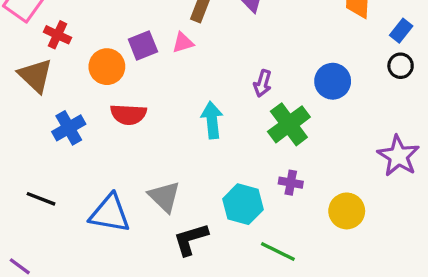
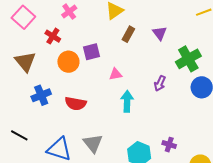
red cross: (57, 35) -> (53, 36), moved
pink triangle: (183, 43) -> (116, 74), moved
red semicircle: (128, 114) -> (76, 104), moved
green cross: (289, 124) -> (188, 59), moved

